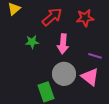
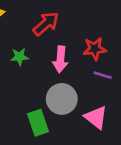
red star: (85, 18) -> (95, 49), moved
pink triangle: (90, 77) -> (96, 117), moved

